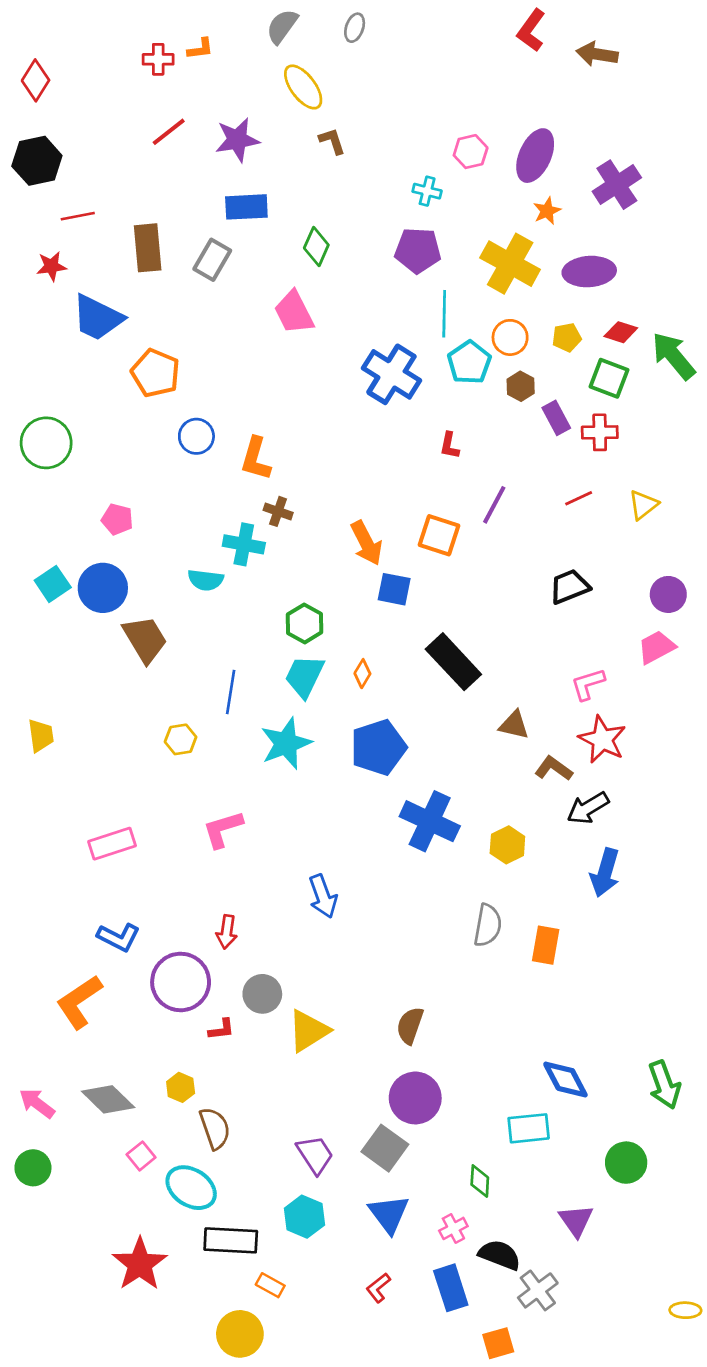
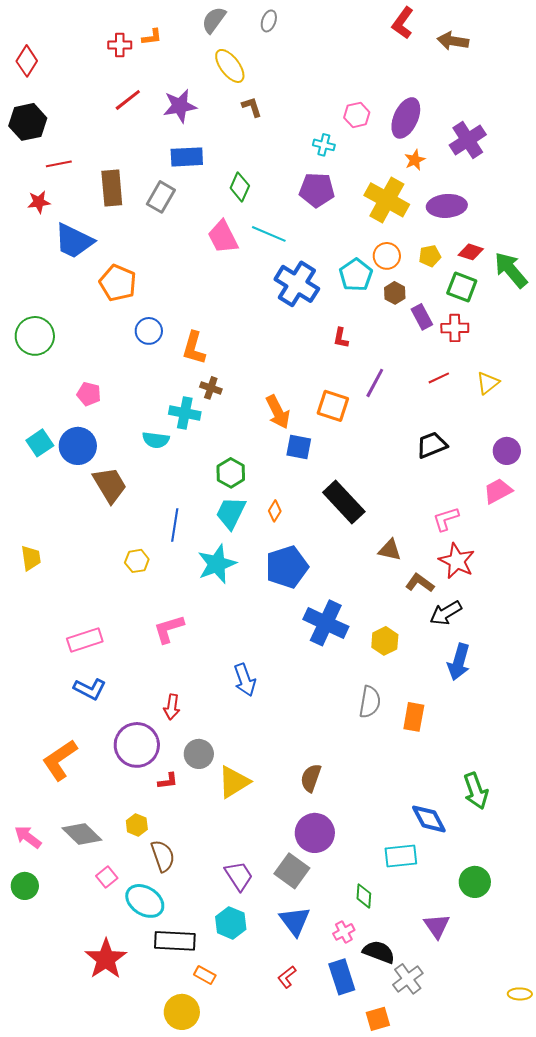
cyan line: (444, 314) -> (269, 234), moved, turned -68
blue L-shape: (119, 937) -> (90, 689), moved
green arrow: (664, 1085) -> (476, 791), moved

